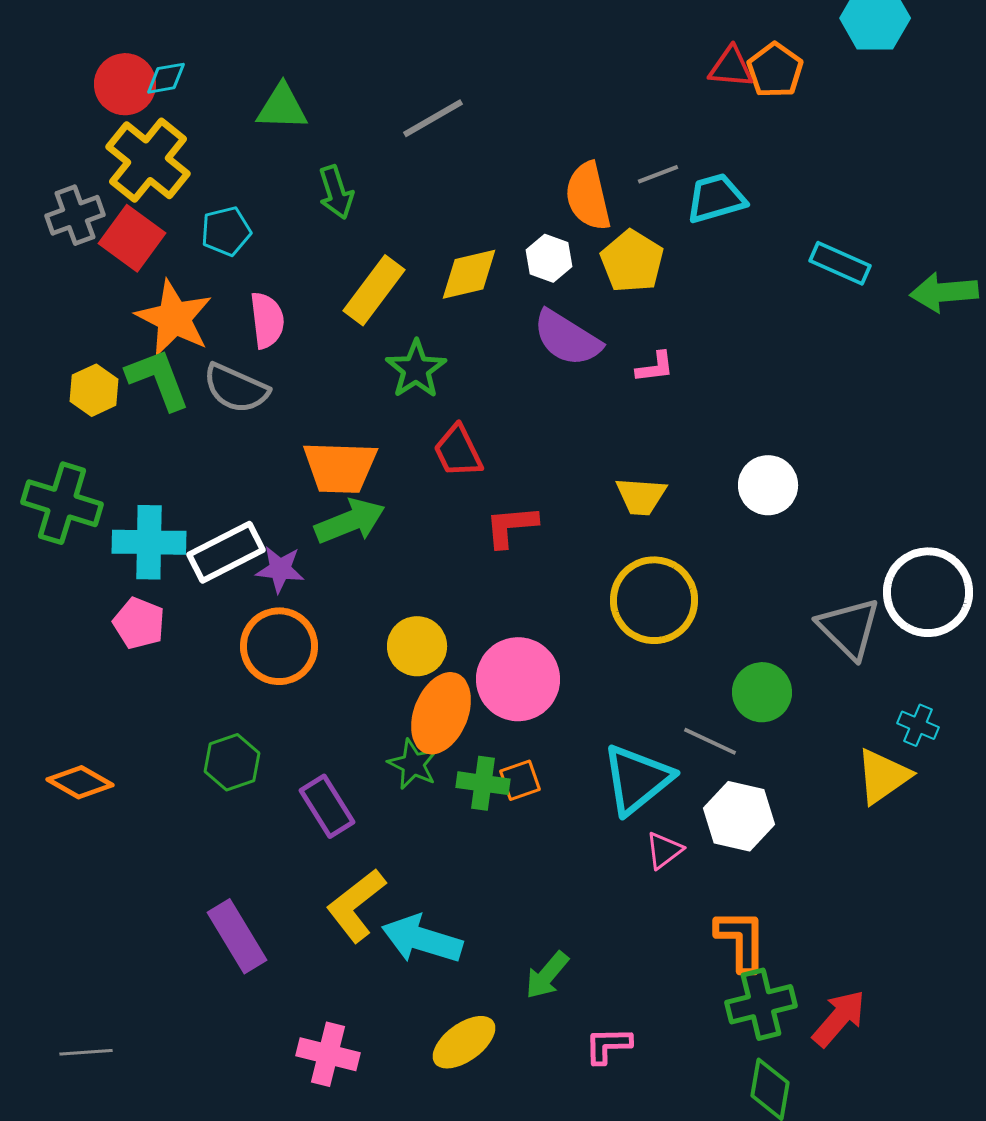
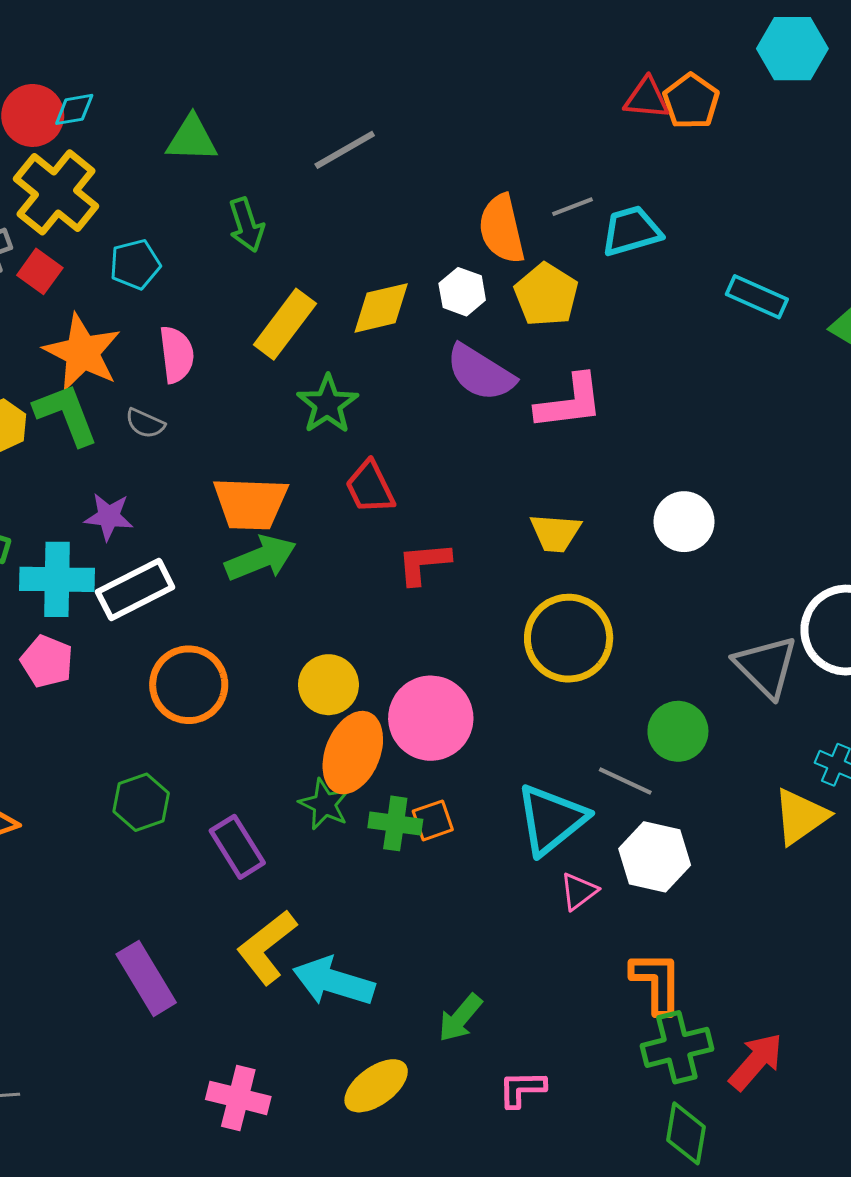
red square: (132, 238) -> (40, 271), size x0.7
pink L-shape: (655, 367) -> (570, 402), size x1.8
gray semicircle: (236, 388) -> (145, 423), size x0.6
purple star: (280, 569) -> (109, 517), moved

